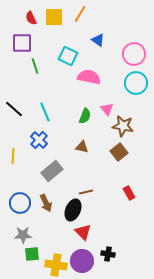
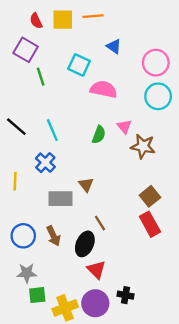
orange line: (80, 14) -> (93, 16), turned 54
purple square: (22, 43) -> (26, 50), turned 30
brown triangle: (82, 147) -> (86, 185), moved, turned 40
brown square: (119, 152) -> (150, 196), moved
gray rectangle: (52, 171) -> (60, 199), turned 40
brown line: (86, 192) -> (100, 223), turned 72
red rectangle: (129, 193) -> (150, 224), size x1.5
yellow cross: (56, 265) -> (65, 308), turned -30

